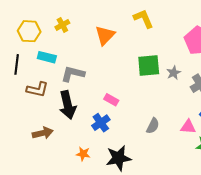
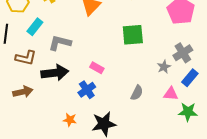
cyan rectangle: (47, 57) -> (35, 27), turned -66
gray star: (174, 73) -> (164, 67), moved
black arrow: (68, 105) -> (55, 73), turned -84
brown arrow: (43, 133) -> (23, 92), moved

